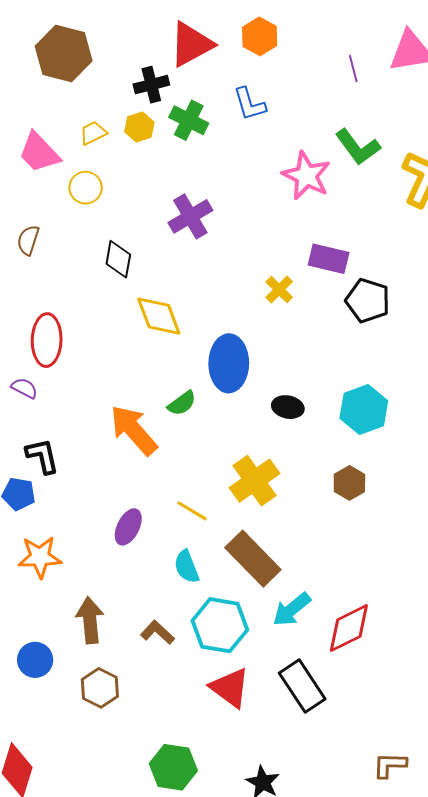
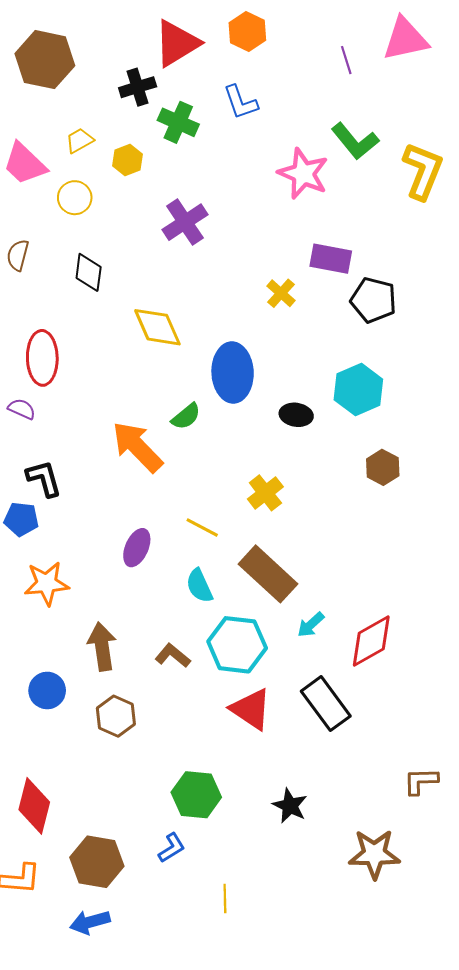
yellow hexagon: (139, 127) -> (128, 160), moved
black diamond: (118, 259) -> (89, 272), moved
cyan hexagon: (364, 410) -> (358, 390), moved
yellow cross: (254, 481) -> (265, 493), size x0.7
brown hexagon: (349, 483) -> (383, 467), moved
cyan arrow: (292, 609) -> (311, 625), size x0.7

